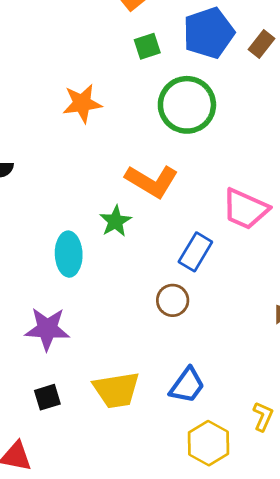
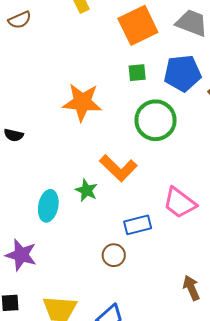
orange star: (82, 103) -> (82, 102), size x1.4
green star: (115, 221) -> (86, 190), turned -30
blue rectangle: (195, 252) -> (138, 225), turned 32

